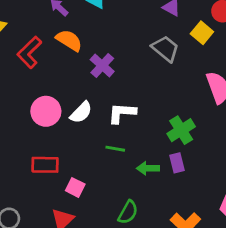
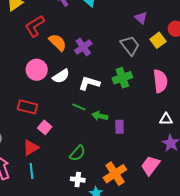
orange semicircle: (69, 40) -> (58, 42), moved
green cross: (181, 130) -> (122, 78), moved
green arrow: (148, 168) -> (100, 116), moved

